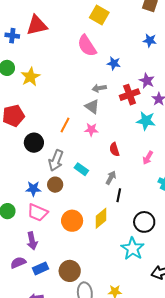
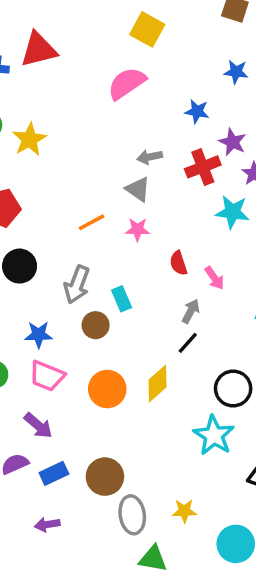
pink semicircle: (87, 46) -> (127, 83), turned 90
blue star: (114, 63) -> (197, 111), moved
orange line: (65, 125) -> (92, 222), turned 35
black circle: (34, 143) -> (20, 266), moved
pink arrow: (148, 158) -> (214, 278), moved, turned -64
cyan rectangle: (81, 169) -> (122, 299), turned 32
gray arrow: (111, 178) -> (191, 311), moved
brown circle: (55, 185) -> (96, 325), moved
black line: (119, 195) -> (188, 343), turned 32
purple arrow: (32, 241) -> (38, 426), turned -36

